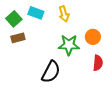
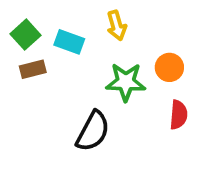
cyan rectangle: (36, 13) -> (69, 42), moved

